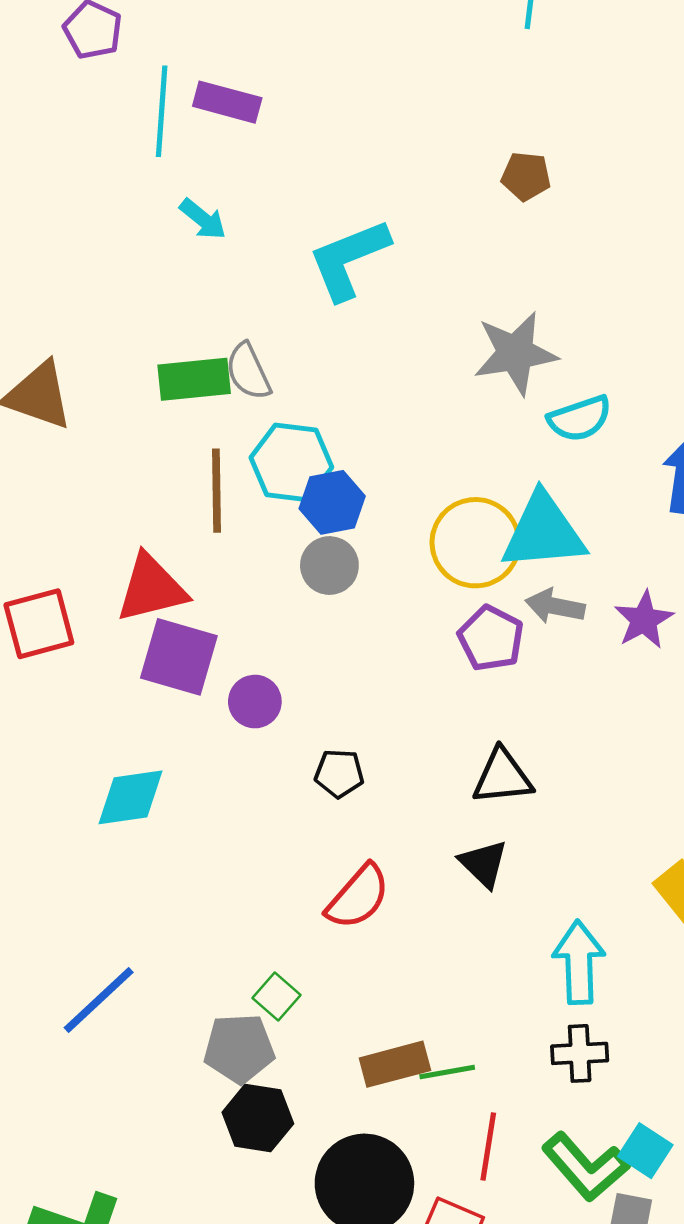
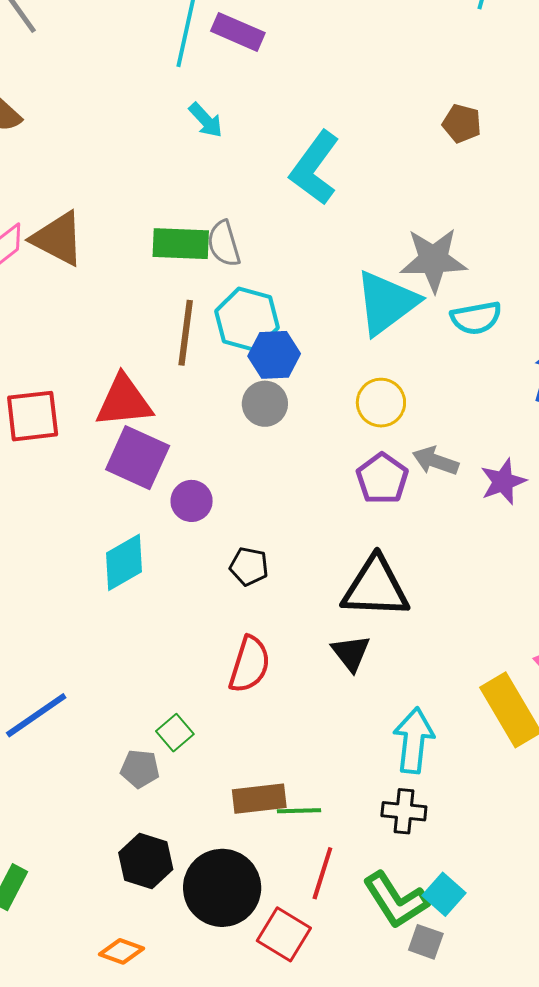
cyan L-shape: (349, 259) -> (315, 168), turned -40
cyan triangle: (543, 532) -> (386, 303), moved, turned -40
yellow circle: (475, 543) -> (381, 403), size x0.7
black triangle: (503, 777) -> (375, 587), size x1.4
cyan diamond: (131, 797) -> (124, 562), moved, turned -30
red semicircle: (358, 897) -> (250, 664), turned -32
gray pentagon: (239, 1048) -> (140, 769), size x0.7
black hexagon: (258, 1118) -> (146, 861), moved

